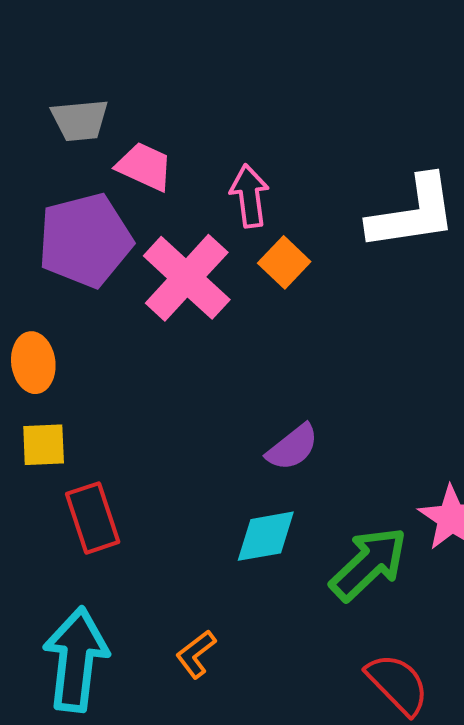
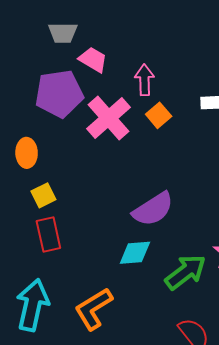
yellow square: (44, 445) -> (43, 195), moved, turned -30
purple semicircle: (292, 447) -> (153, 209), size x1.5
orange L-shape: (196, 654) -> (94, 309), size x1.8

